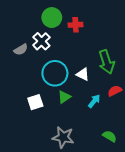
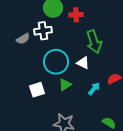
white cross: (41, 41) -> (43, 31), turned 36
green arrow: (106, 62) -> (94, 42), moved

